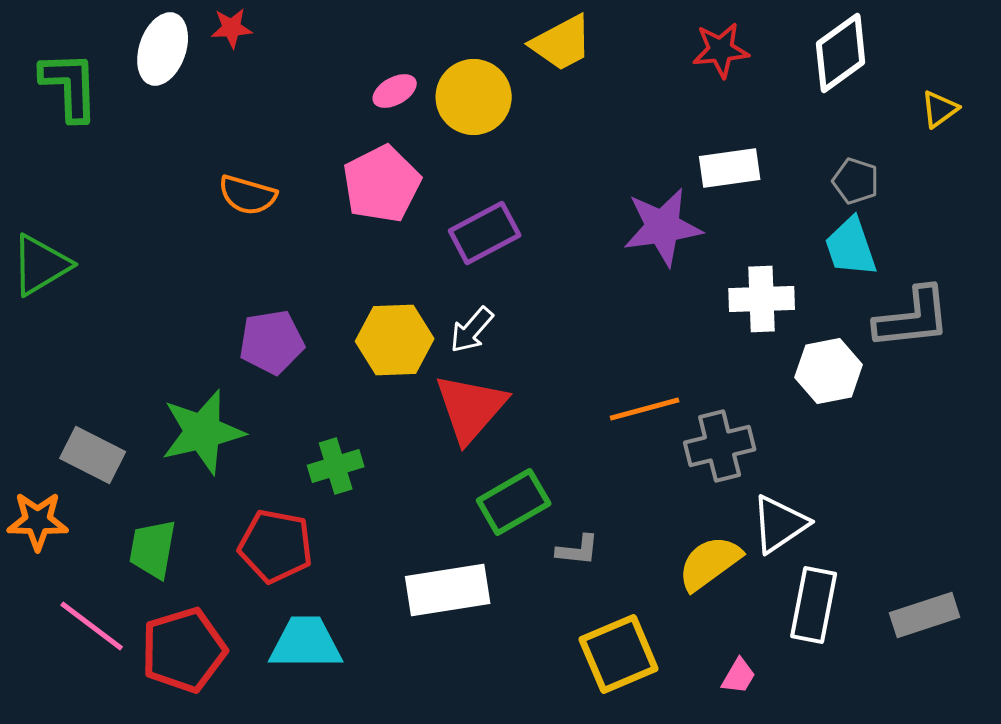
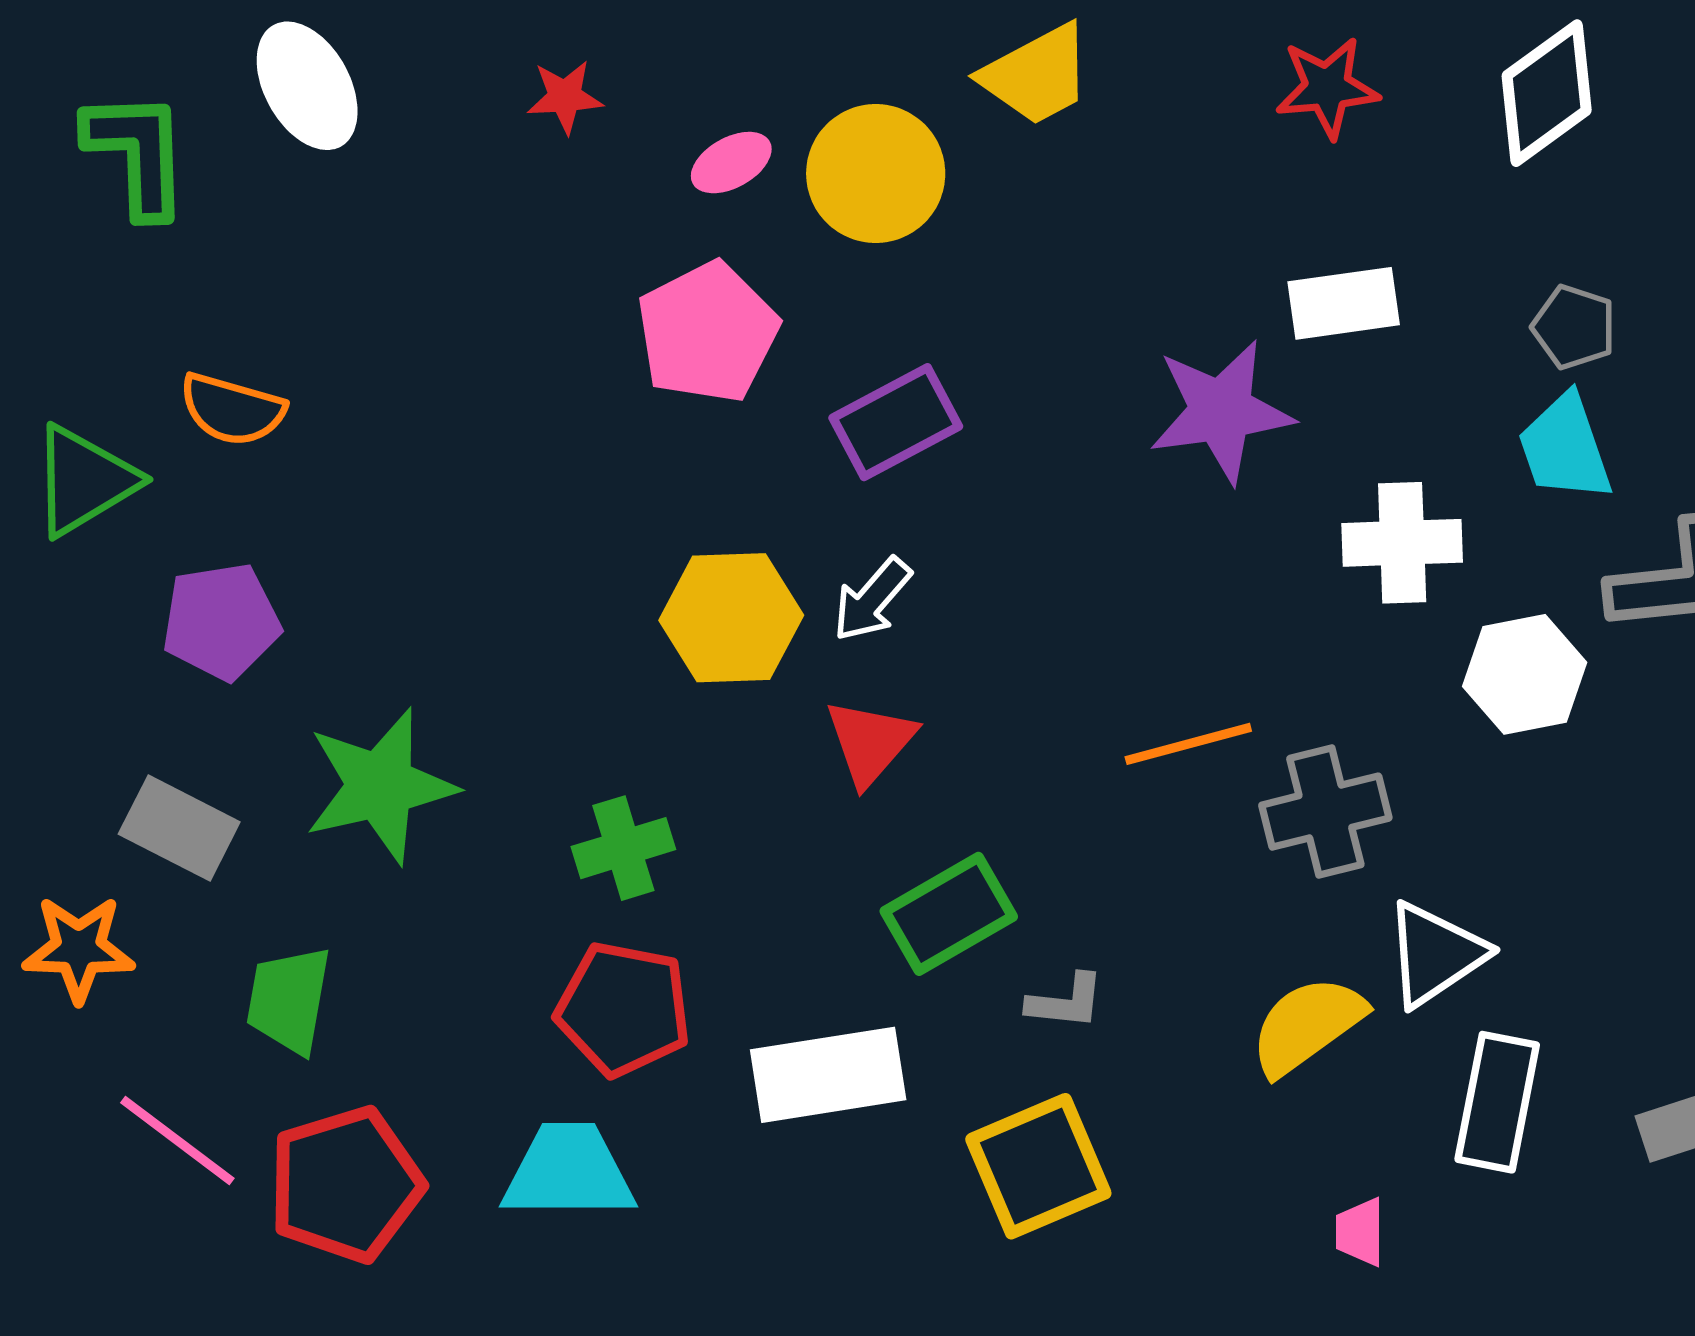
red star: (232, 28) -> (565, 97), moved
white ellipse: (163, 49) -> (307, 86), turned -48
orange semicircle: (248, 195) -> (232, 409), moved
purple pentagon: (272, 342) -> (221, 621), moved
red triangle: (471, 408) -> (870, 742), size x0.7
red pentagon: (276, 546) -> (623, 1009), moved
yellow square: (619, 654) -> (1038, 1166), moved
pink trapezoid: (739, 676) -> (1360, 1232), turned 150

